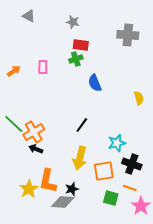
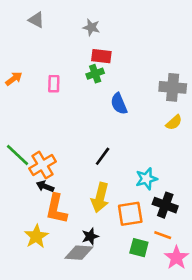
gray cross: (128, 35) -> (173, 87), moved
orange arrow: (14, 71) -> (14, 79), moved
yellow semicircle: (139, 98) -> (174, 122), turned 64
orange L-shape: (48, 181) -> (56, 209), moved

